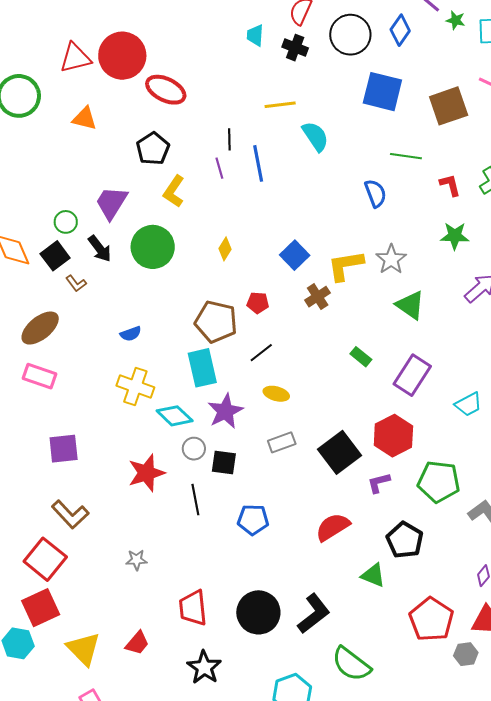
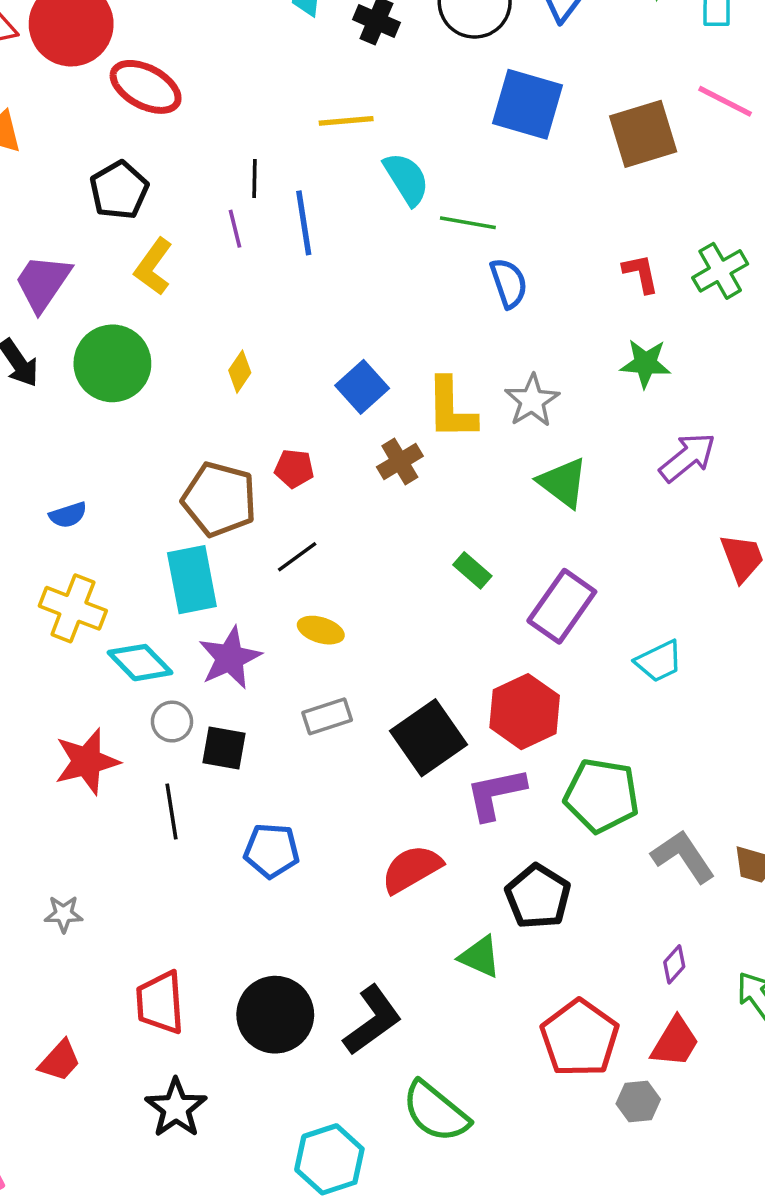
green line: (406, 156) -> (468, 223), moved
yellow L-shape: (345, 266) -> (451, 409), turned -84
purple L-shape: (379, 483) -> (496, 794), size x1.5

